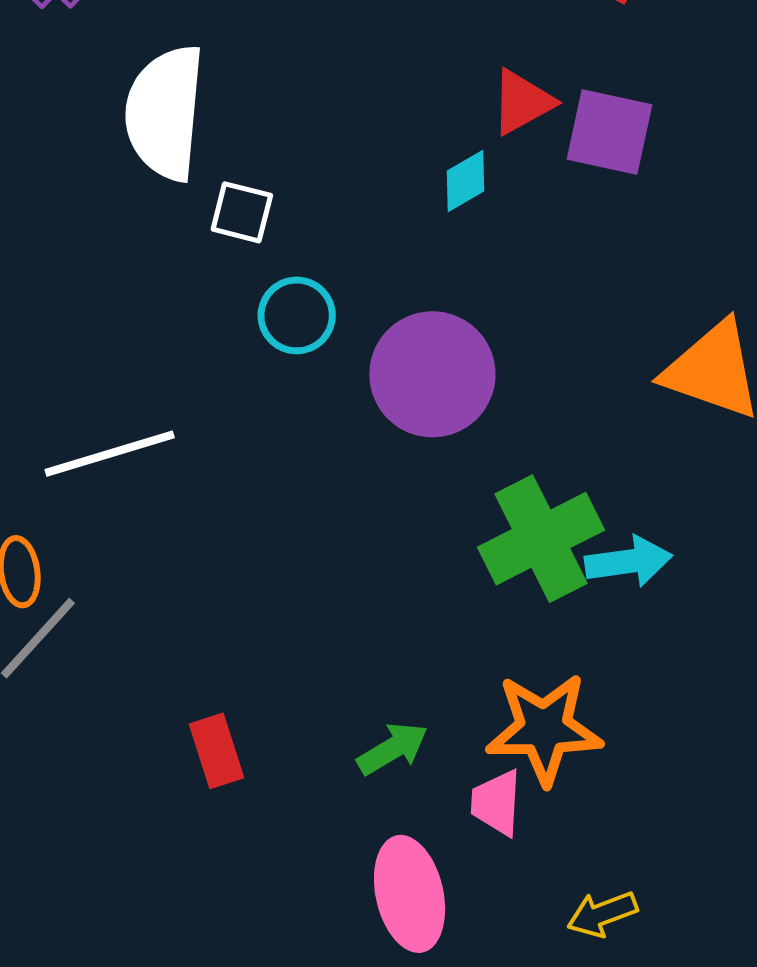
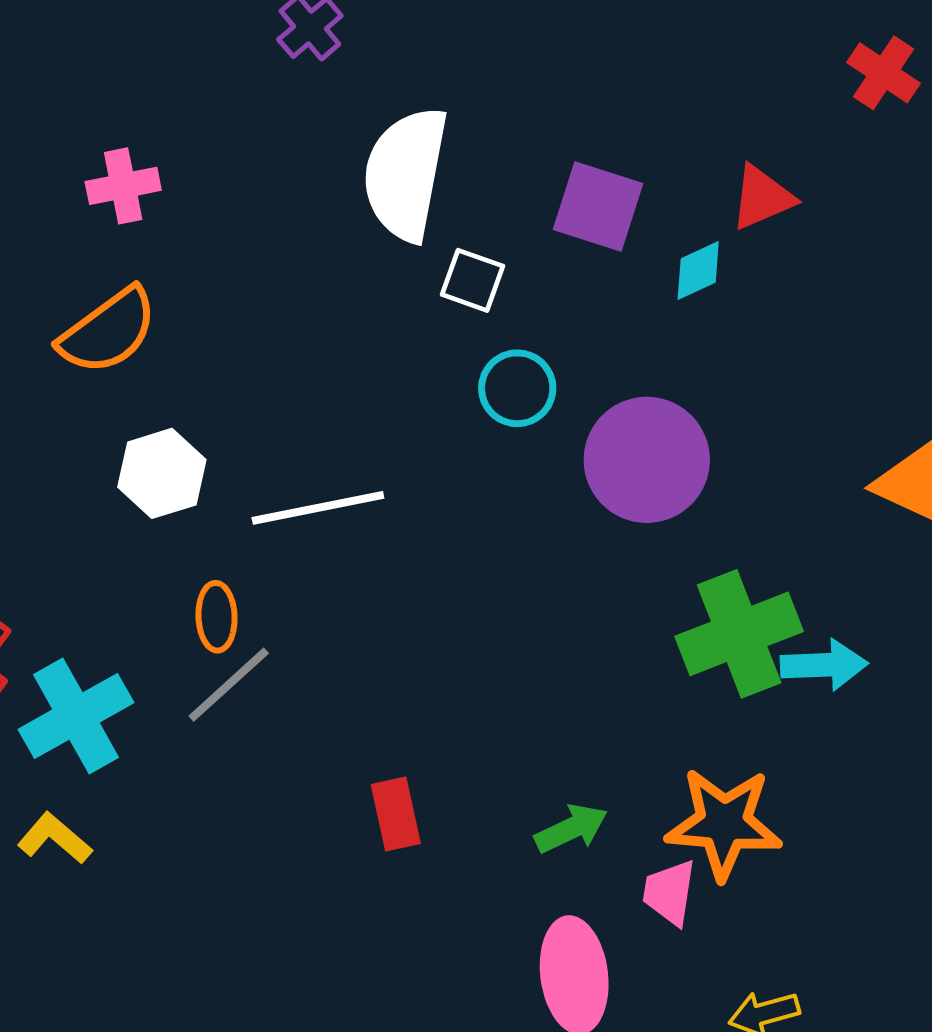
purple square: (610, 132) -> (598, 206), moved

